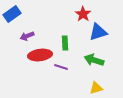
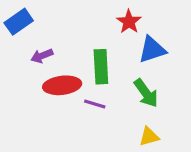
green rectangle: (65, 43) -> (101, 67), size x1.5
green arrow: (94, 60) -> (146, 93), turned -144

